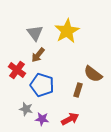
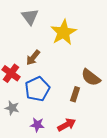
gray triangle: (35, 33) -> (30, 17), moved
blue pentagon: (42, 85) -> (37, 89), turned 30
gray star: (26, 109) -> (12, 108), moved

